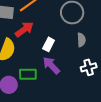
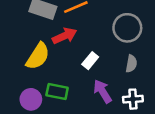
purple arrow: (51, 65) -> (102, 91), moved

